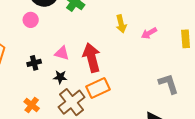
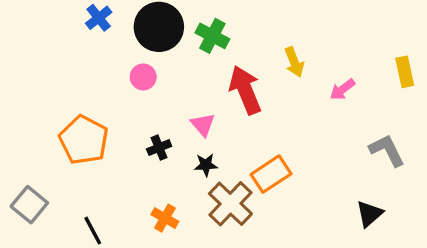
pink arrow: (149, 33) -> (342, 89), moved
pink triangle: (62, 53) -> (203, 125), turned 42
red arrow: (92, 58) -> (245, 90), moved

